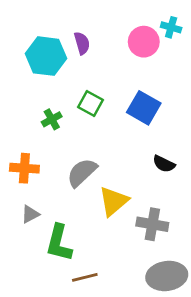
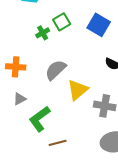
green square: (91, 103) -> (62, 22), turned 30
green cross: (52, 119) -> (43, 33), moved
green L-shape: (59, 243) -> (40, 119), turned 40

